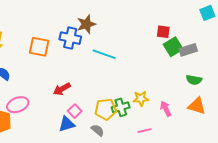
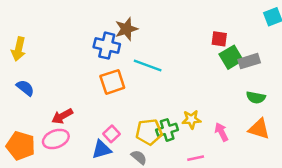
orange square: (39, 47) -> (112, 82), moved, turned -30
red arrow: (62, 89) -> (62, 116), moved
pink ellipse: (18, 105) -> (56, 139), moved

